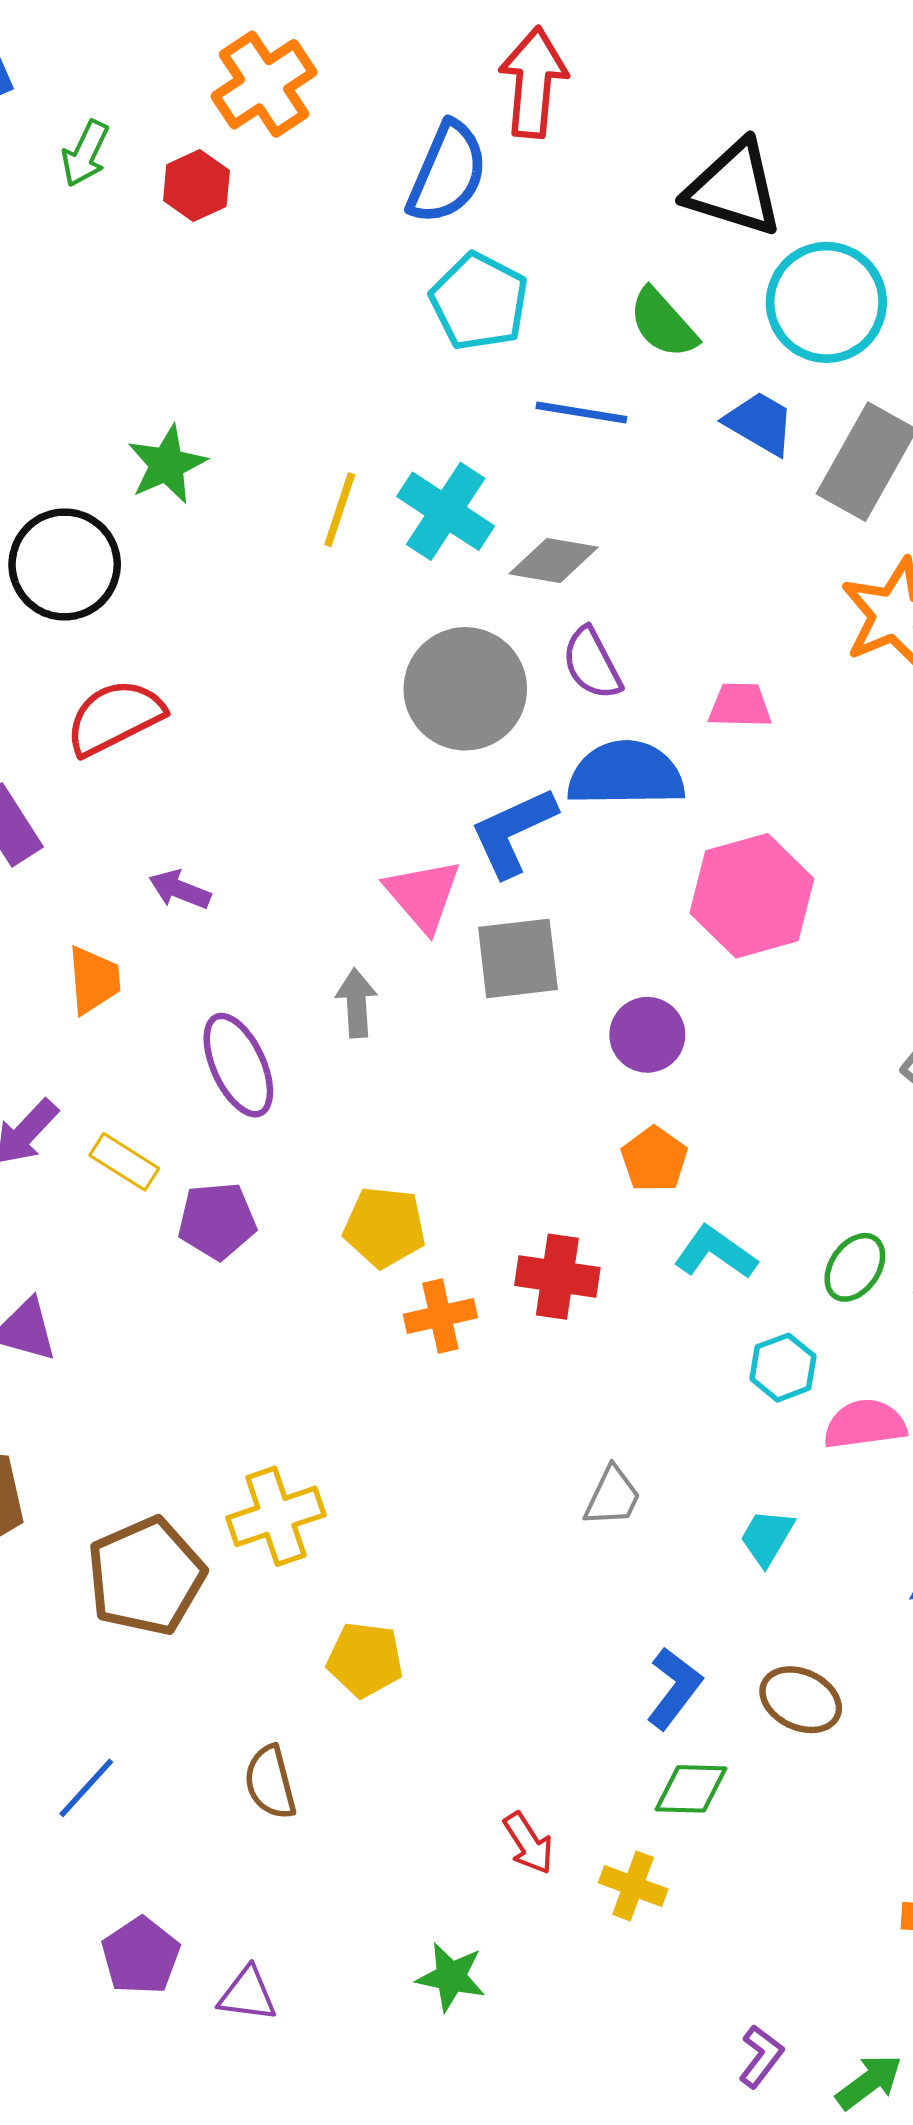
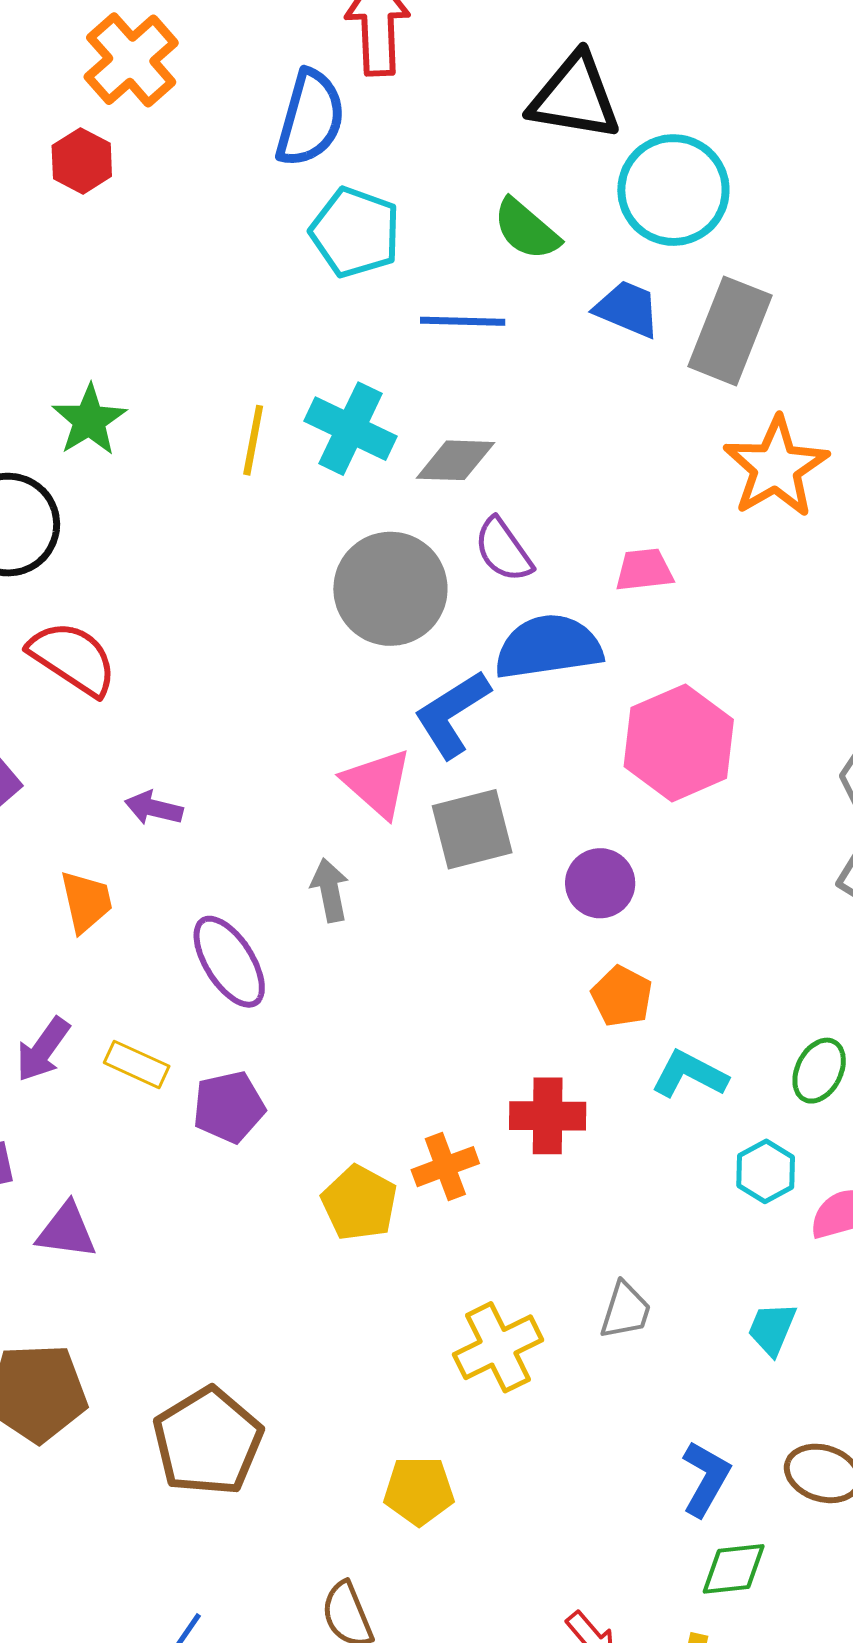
red semicircle: (115, 717) -> (73, 658), turned 68
yellow pentagon: (385, 1227) -> (359, 1203), moved, turned 30
yellow cross: (276, 1516) -> (498, 1347), moved

